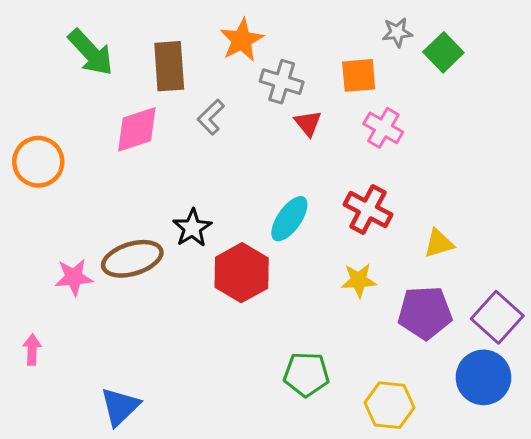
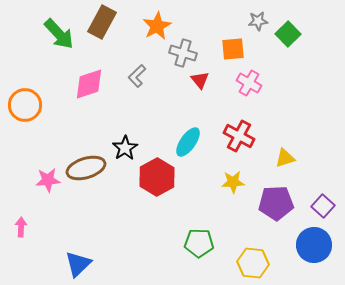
brown rectangle: (169, 66) -> (102, 22), moved, turned 32
purple square: (497, 317) -> (323, 206), size x0.7

